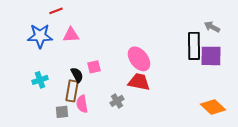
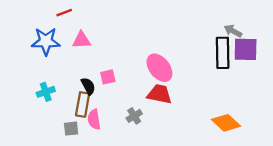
gray arrow: (212, 27) -> (233, 31), moved
purple square: (211, 56) -> (246, 49), moved
orange diamond: (213, 107) -> (226, 123), moved

